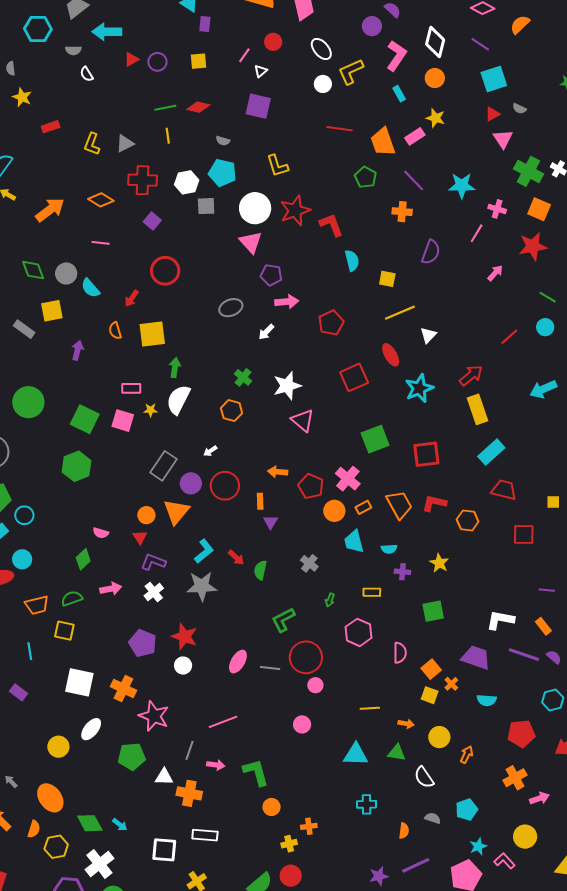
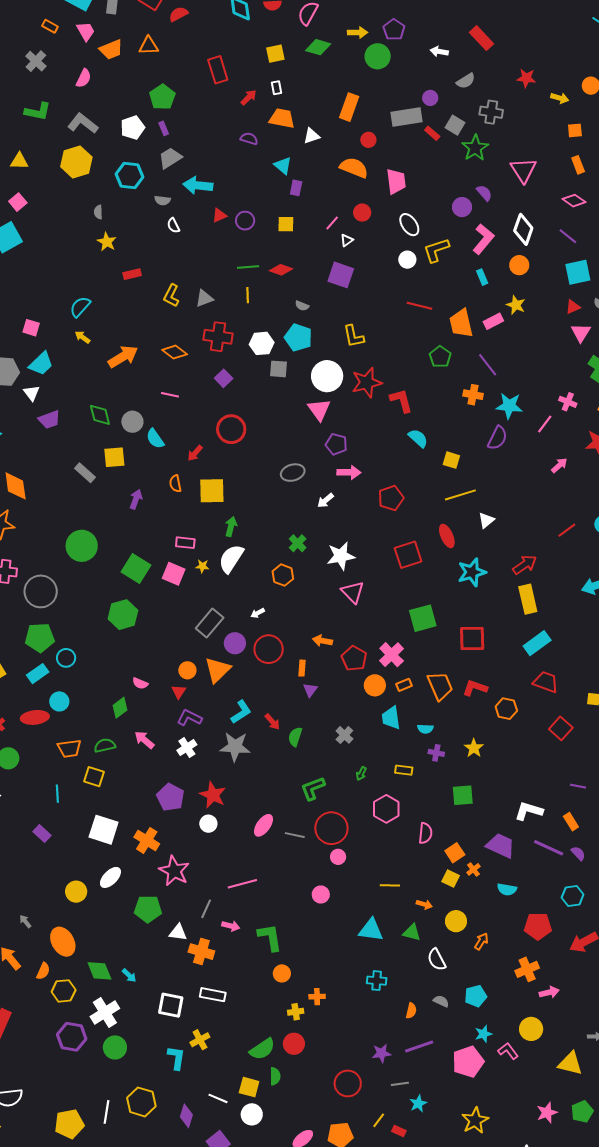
cyan star: (462, 186) -> (509, 406), moved
cyan semicircle: (352, 260) -> (418, 438), turned -40
red square: (524, 535) -> (561, 728), turned 35
pink arrow: (111, 589) -> (144, 740), turned -135

